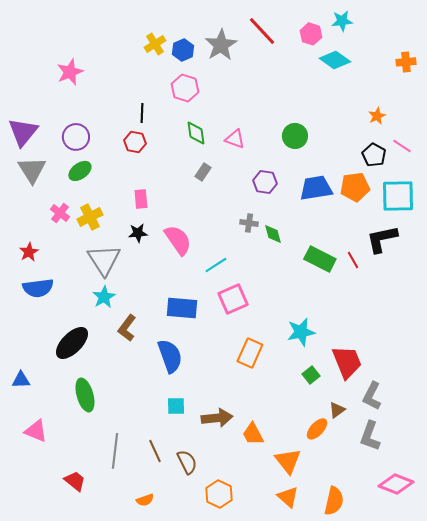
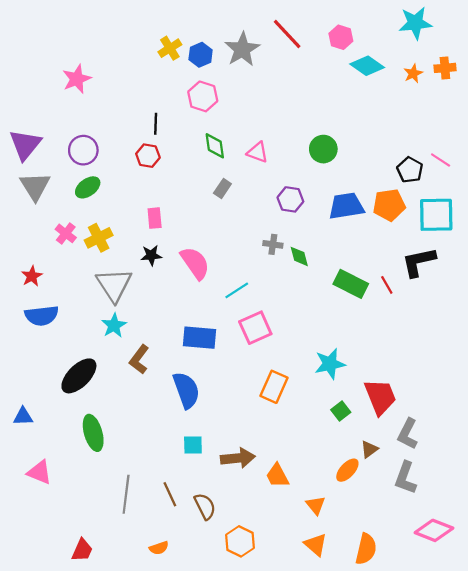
cyan star: (342, 21) -> (415, 23), moved, size x1.4
orange star: (377, 116) -> (413, 73), moved
orange triangle: (288, 461) -> (316, 505), size x0.7
red trapezoid: (75, 481) -> (82, 550), moved, turned 75

